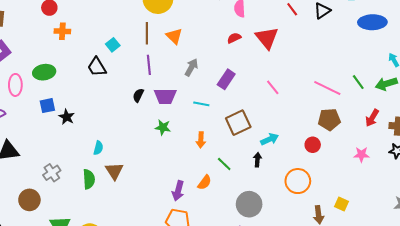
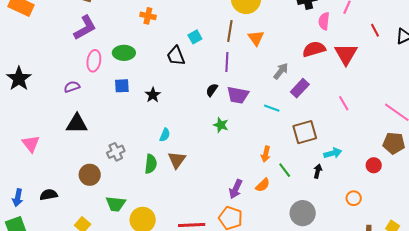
red semicircle: (234, 38) -> (314, 49), size x1.6
gray arrow: (191, 67) -> (281, 71), moved
black star: (67, 117) -> (153, 95), moved
green star: (163, 127) -> (221, 125), moved
orange arrow: (201, 140) -> (266, 154), moved
orange circle: (298, 181) -> (354, 198), size x0.6

